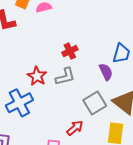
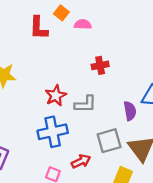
red cross: (70, 51) -> (100, 65), moved
blue cross: (19, 103) -> (53, 132), moved

